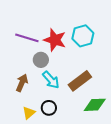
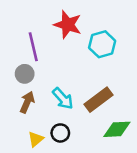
purple line: (27, 38) -> (33, 47), turned 60
red star: (55, 40) -> (68, 25), moved
gray circle: (41, 60) -> (25, 74), moved

